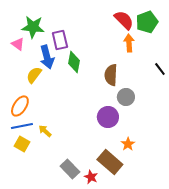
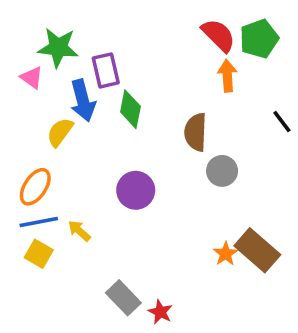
purple circle: (108, 117) -> (136, 190), moved
brown rectangle: (110, 162) -> (257, 250), moved

